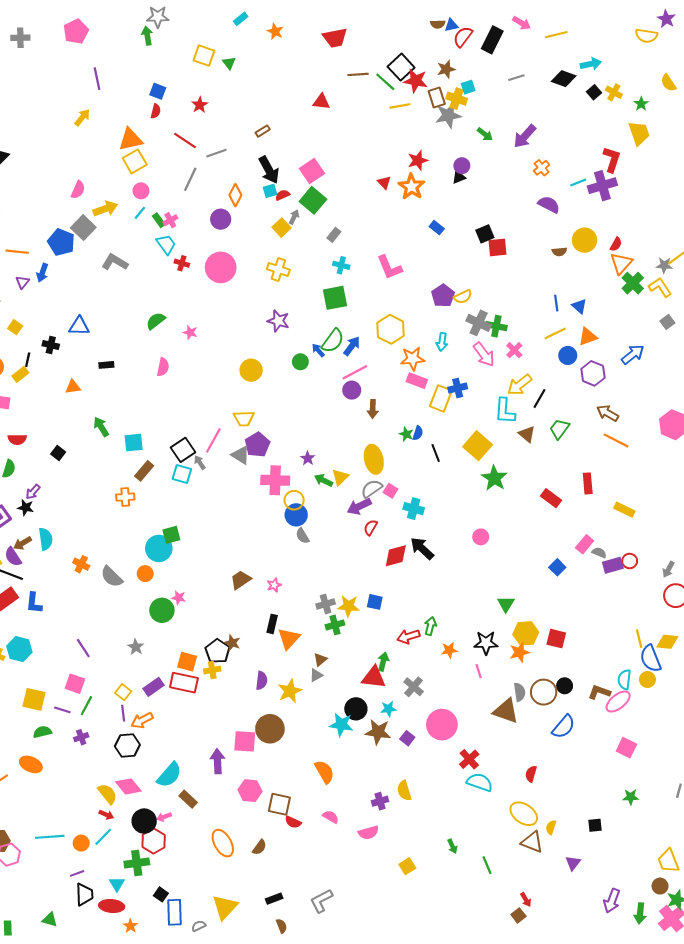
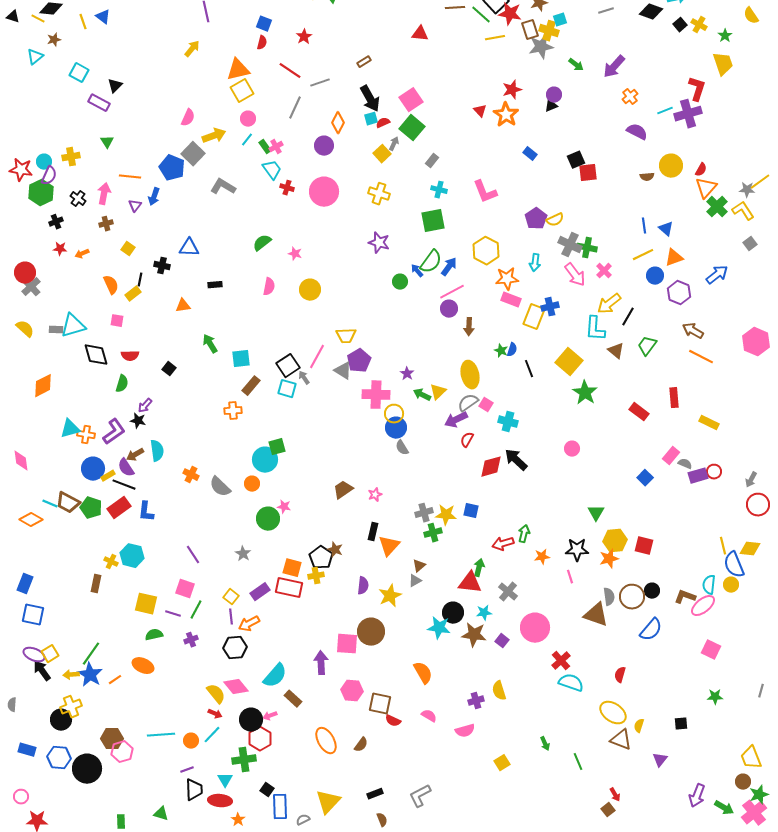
yellow circle: (251, 370) -> (310, 290), moved
green arrow: (640, 913) -> (724, 808), turned -66

